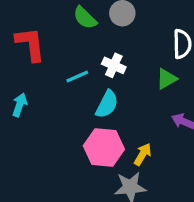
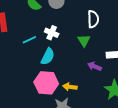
green triangle: (167, 79) -> (84, 41), turned -32
yellow arrow: (143, 154) -> (70, 87), turned -112

